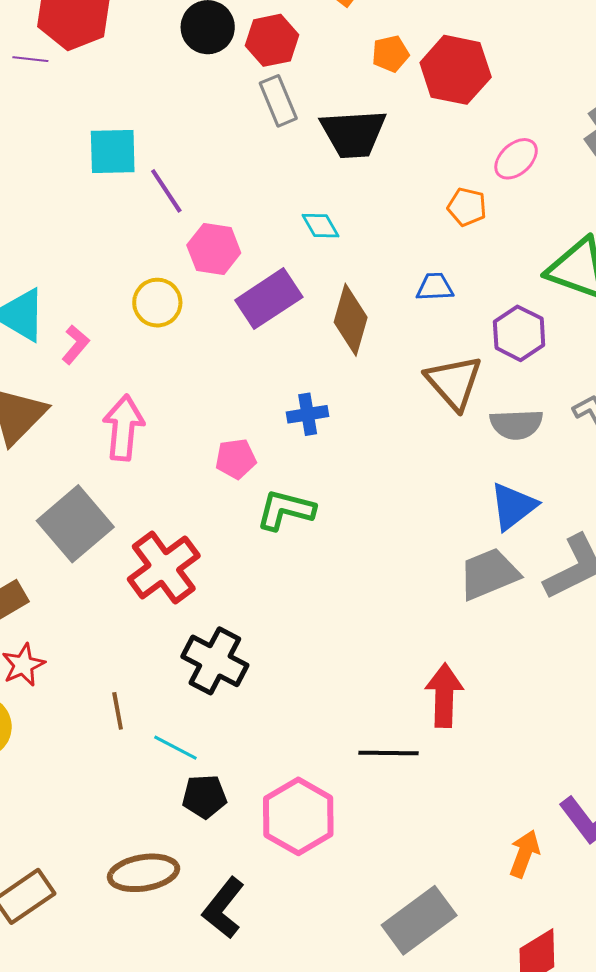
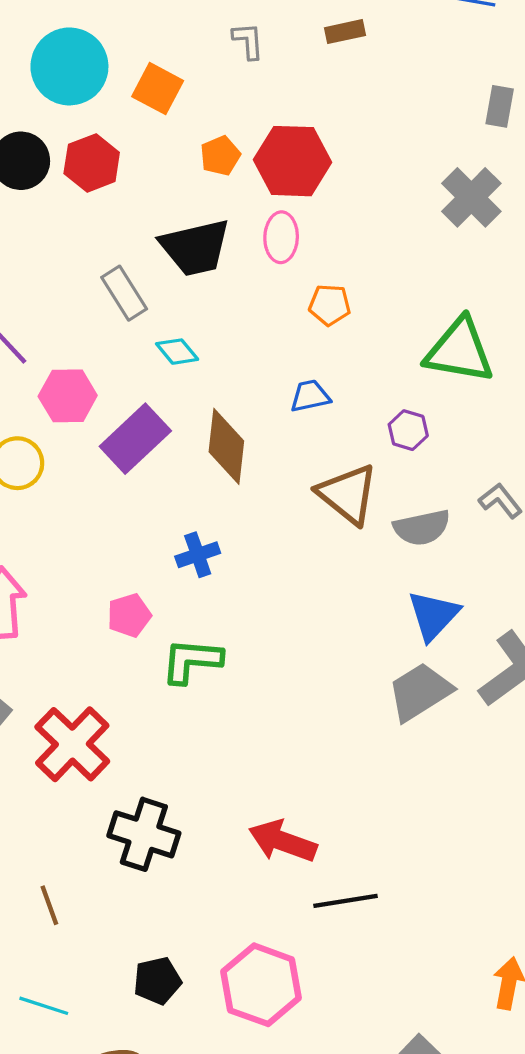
gray rectangle: (278, 101) -> (124, 293), moved
pink ellipse: (516, 159) -> (281, 237), moved, turned -36
purple hexagon: (519, 333) -> (408, 430), size x0.7
red arrow: (444, 695) -> (283, 841), moved, turned -62
cyan line: (175, 748) -> (44, 1006), moved

